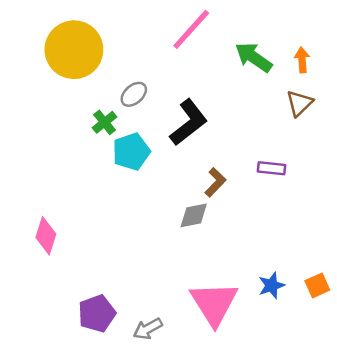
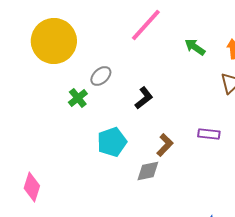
green arrow: (254, 57) -> (195, 47), size x0.7
black L-shape: (189, 122) -> (144, 98), size x0.6
cyan pentagon: (131, 152) -> (112, 142), moved

